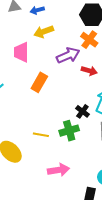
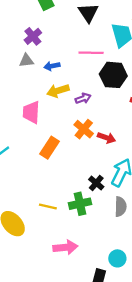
orange cross: (89, 40) -> (84, 129), moved
purple arrow: (68, 55) -> (83, 98), moved, size x0.6

